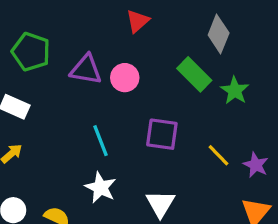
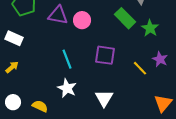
purple star: (256, 165) -> (160, 59), moved

